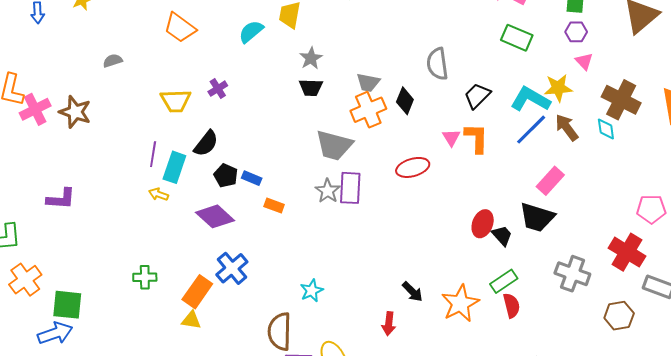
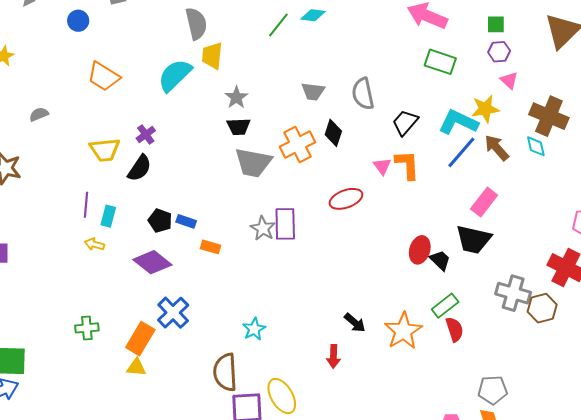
cyan semicircle: (251, 32) -> (175, 75), size x1.4
gray trapezoid: (368, 82) -> (313, 91), moved
black semicircle: (206, 143) -> (140, 168), moved
gray trapezoid: (334, 145) -> (253, 163), moved
cyan rectangle: (174, 167) -> (108, 216), size x0.7
brown hexagon: (619, 316) -> (542, 308), moved

